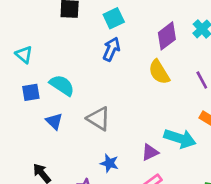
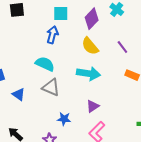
cyan square: (114, 18) -> (61, 13), moved, turned 35
cyan semicircle: (62, 85) -> (45, 64), moved
cyan arrow: (180, 138) -> (89, 73), moved

